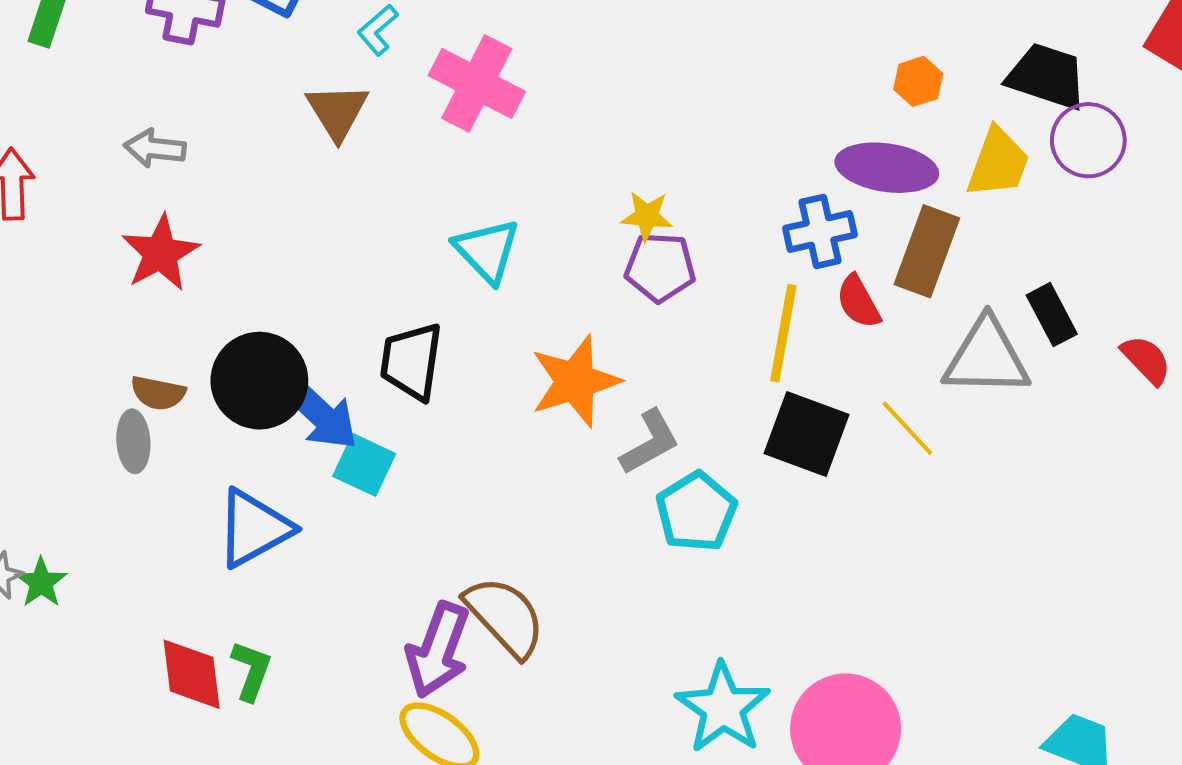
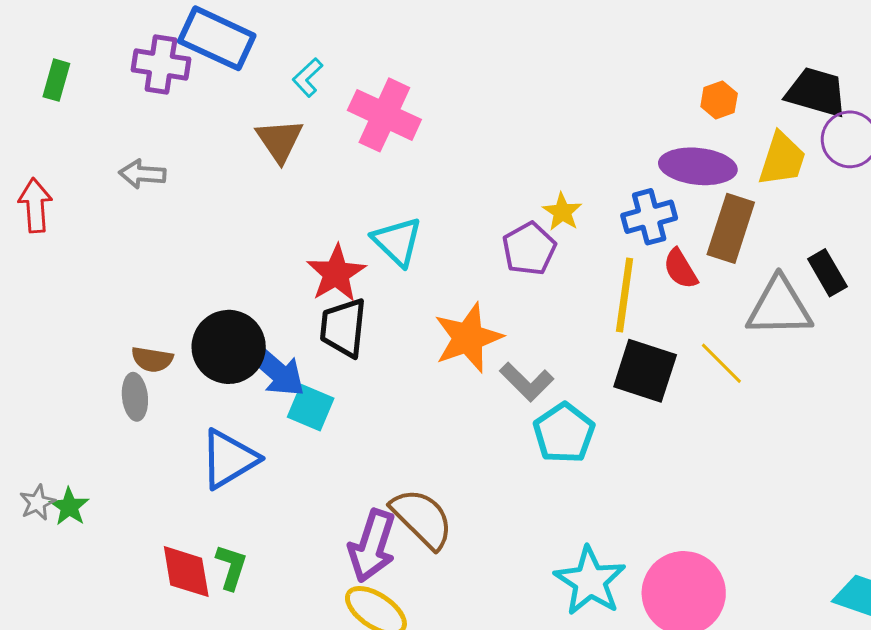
yellow star: (647, 216) -> (562, 212), moved, turned 30
red star: (160, 253) -> (336, 273), moved
purple pentagon: (660, 267) -> (529, 249), turned -30
gray L-shape: (650, 442) -> (527, 382), turned 76

